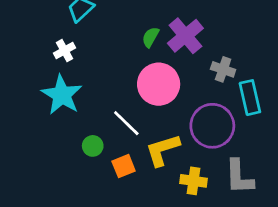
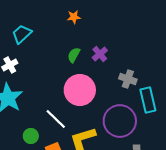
purple cross: (185, 36) -> (100, 54), size x0.6

